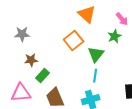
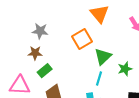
gray star: (22, 34) -> (40, 31), moved
green star: (114, 36) -> (125, 69), moved

